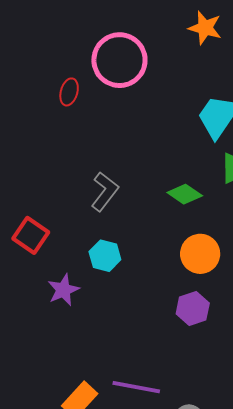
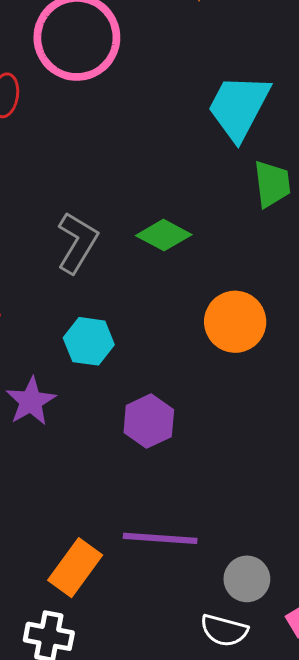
green diamond: (185, 194) -> (164, 235), moved
purple hexagon: (193, 309) -> (149, 421), moved

